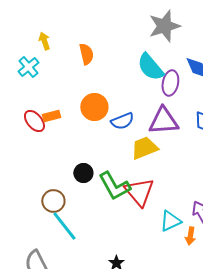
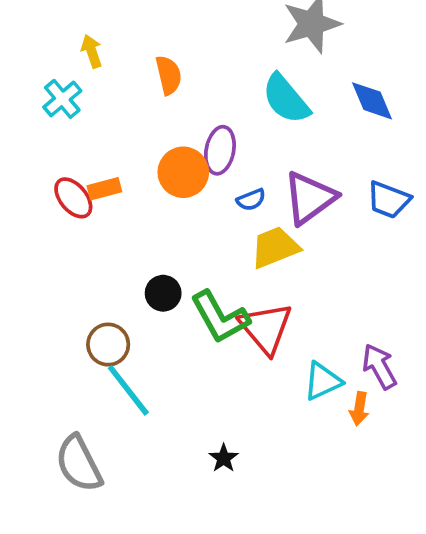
purple ellipse: (170, 83) -> (220, 150), moved
blue semicircle: (122, 121) -> (251, 200), moved, size x0.7
purple triangle: (163, 121) -> (310, 198), turned -32

